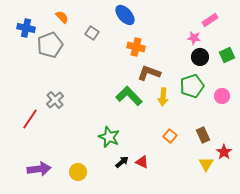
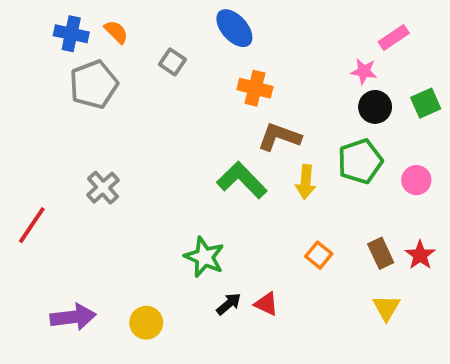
blue cross: (26, 28) -> (71, 34), moved
red line: (30, 119) -> (32, 225), moved
red star: (224, 152) -> (420, 255), moved

